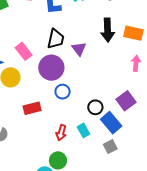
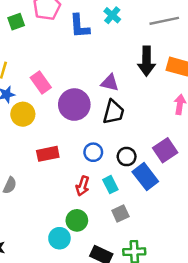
black trapezoid: (56, 39) -> (114, 112), moved
purple triangle: (79, 49) -> (110, 83), turned -42
blue circle: (63, 92) -> (93, 152), moved
gray square: (110, 147) -> (120, 213), moved

